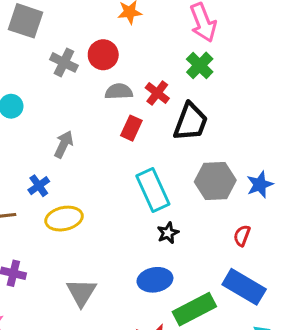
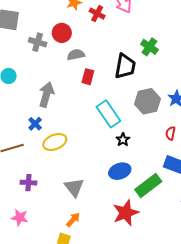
green cross: (200, 65) -> (149, 47), moved
red cross: (157, 93) -> (97, 14), moved
gray arrow: (64, 144) -> (46, 95), size x1.4

